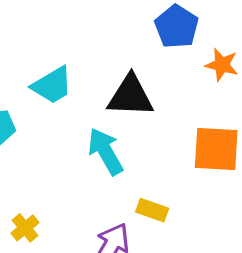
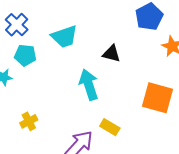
black triangle: (130, 96) -> (111, 54), size x0.6

